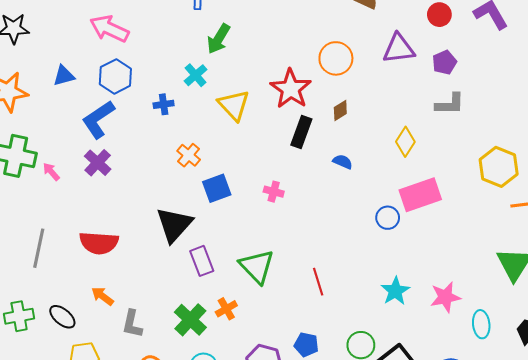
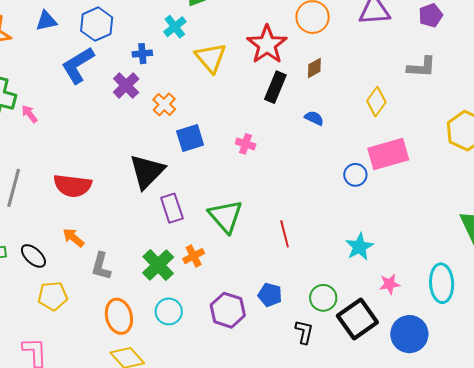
purple pentagon: (444, 62) -> (431, 15), moved
purple cross: (98, 163) -> (126, 86), moved
pink star: (445, 297) -> (390, 284), moved, size x0.7
cyan ellipse: (481, 324) -> (442, 283), size x1.4

